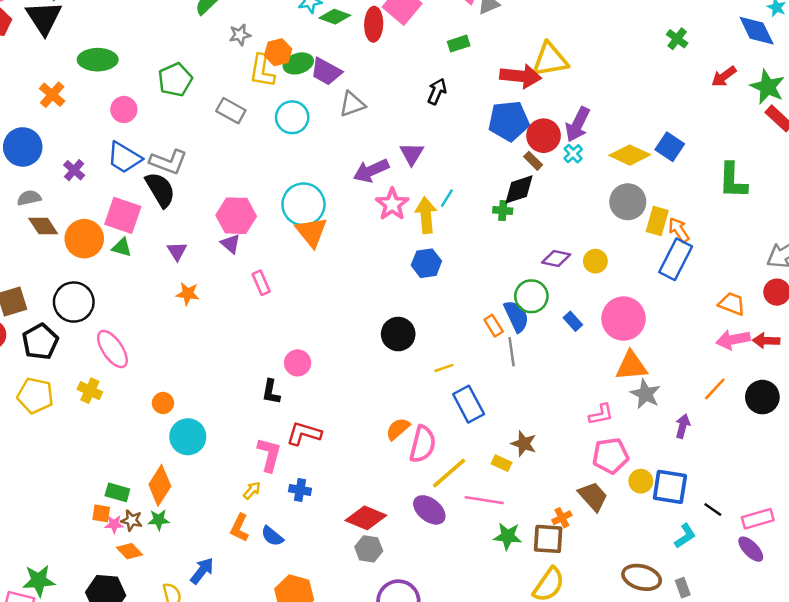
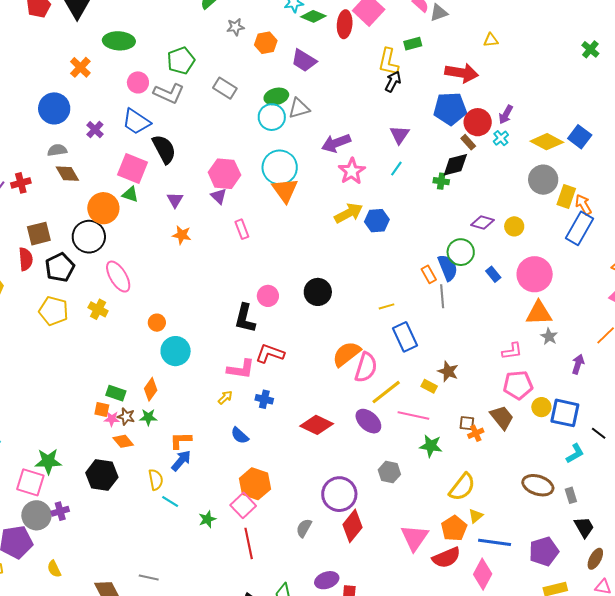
yellow triangle: (550, 60) -> (491, 40), moved, size x0.5
green ellipse: (298, 63) -> (276, 96), moved
yellow L-shape: (262, 71) -> (388, 62), moved
gray triangle: (352, 104) -> (299, 108), moved
cyan circle: (292, 117) -> (272, 117), moved
purple arrow: (578, 124) -> (506, 115), size x0.7
purple triangle: (412, 154) -> (400, 135), moved
gray L-shape: (168, 162) -> (169, 93), moved
yellow arrow: (426, 215) -> (349, 213), moved, turned 64
orange circle: (84, 239) -> (103, 208), moved
black circle: (398, 334) -> (318, 292), moved
black L-shape: (271, 392) -> (245, 318), size x1.4
gray star: (645, 394) -> (549, 336), size x0.7
orange semicircle: (398, 429) -> (346, 354), size x1.4
pink L-shape: (269, 455) -> (241, 369), turned 80
orange diamond: (160, 485) -> (151, 389), size x0.7
orange L-shape: (240, 528) -> (181, 440), moved, turned 60
brown square: (548, 539) -> (467, 423), moved, size x0.6
gray hexagon: (369, 549) -> (389, 472), moved

